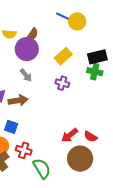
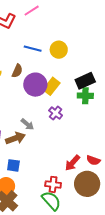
blue line: (65, 17) -> (33, 49), moved
purple circle: (27, 49) -> (35, 85), moved
gray arrow: (26, 75) -> (27, 124), moved
purple cross: (62, 83) -> (56, 113), turned 32
red cross: (24, 150) -> (53, 184), moved

